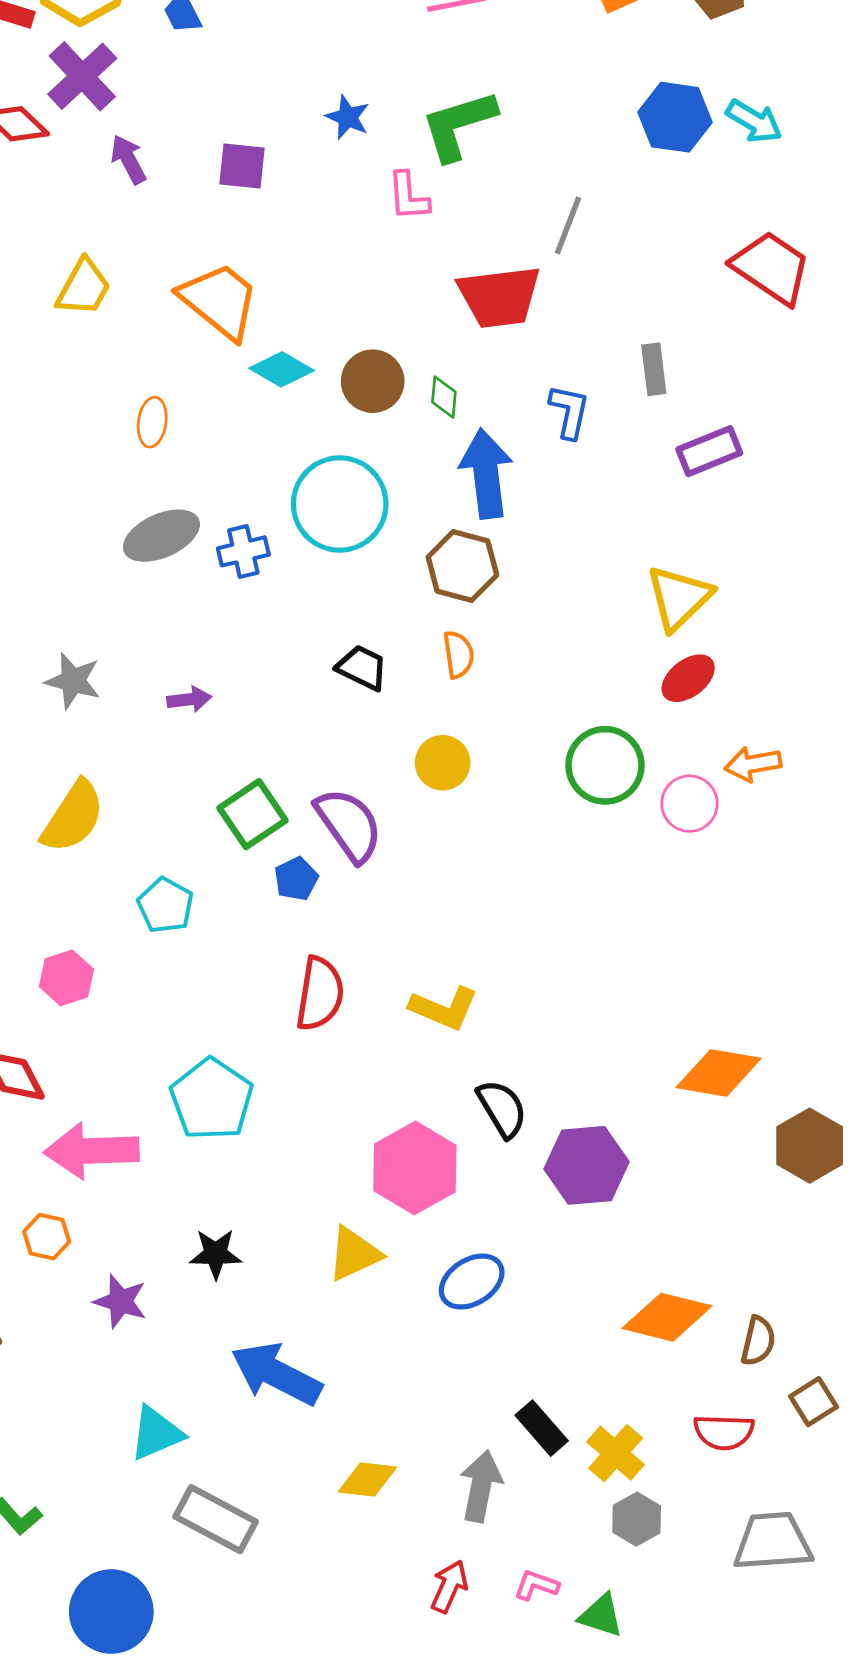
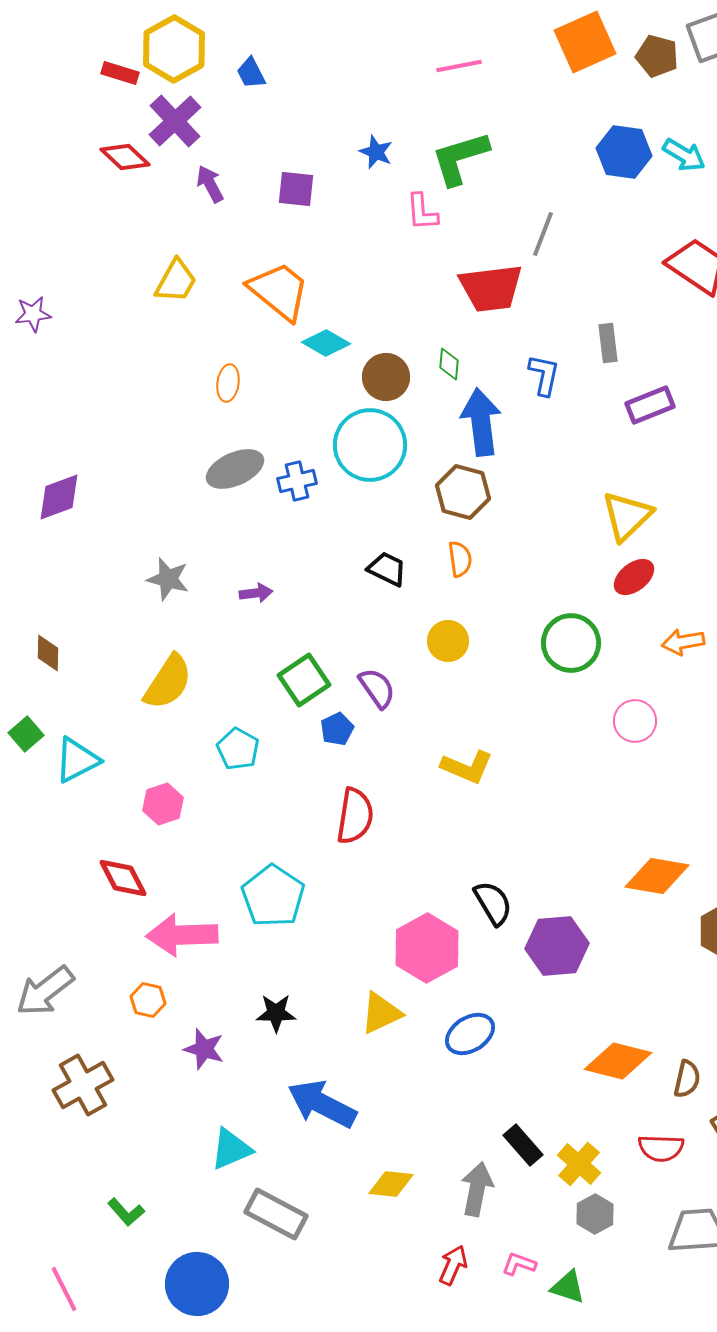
brown circle: (373, 381) -> (386, 377), moved
pink circle: (689, 804) -> (635, 721), moved
purple semicircle: (349, 825) -> (377, 688), size x0.7
yellow L-shape: (444, 1008) -> (467, 767), moved

